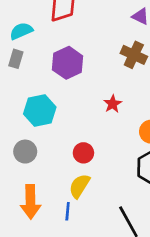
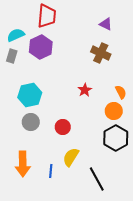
purple hexagon: (68, 63) -> (41, 47), moved
gray circle: (25, 152) -> (31, 122), moved
yellow semicircle: (79, 186) -> (71, 157), moved

